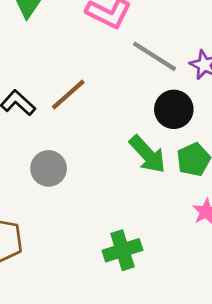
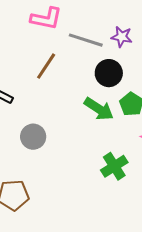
brown line: (68, 94) -> (46, 66), moved
green cross: (122, 250) -> (114, 166), moved

